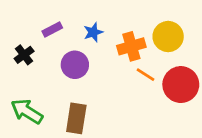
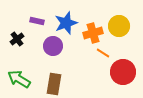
purple rectangle: (52, 29) -> (37, 21), turned 40
blue star: (93, 32) -> (66, 23), size x1.6
red circle: (181, 85) -> (123, 72), moved

